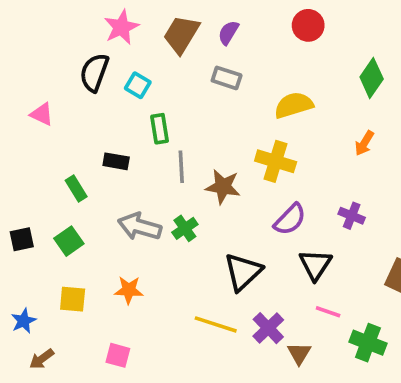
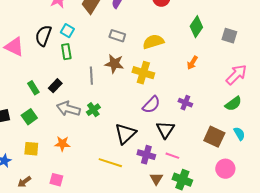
black semicircle: (94, 73) -> (43, 36), moved
gray rectangle: (227, 78) -> (117, 36), moved
pink triangle: (42, 114) -> (14, 47), size x1.5
green rectangle: (160, 129) -> (66, 52), moved
black rectangle: (116, 161) -> (55, 86), moved, turned -56
brown star: (223, 187) -> (114, 64), moved
purple cross: (268, 328) -> (146, 155), moved, turned -30
green cross: (368, 343) -> (182, 180), moved
brown arrow: (42, 359) -> (24, 182), moved

